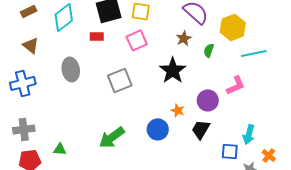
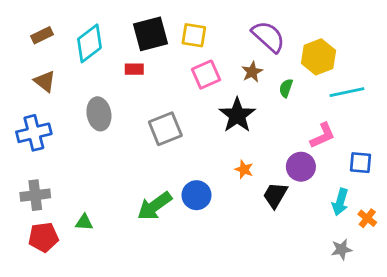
pink square: (137, 40) -> (206, 75), moved
purple circle: (208, 100) -> (301, 167), moved
blue circle: (158, 129) -> (197, 195), moved
blue square: (230, 151) -> (361, 163), moved
orange cross: (269, 155) -> (367, 218), moved

